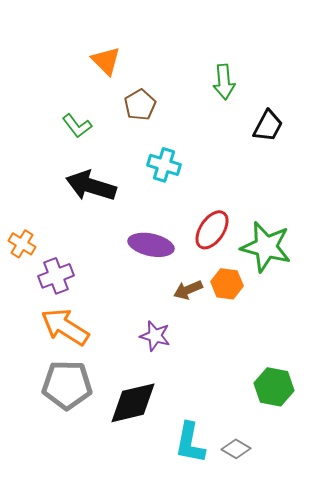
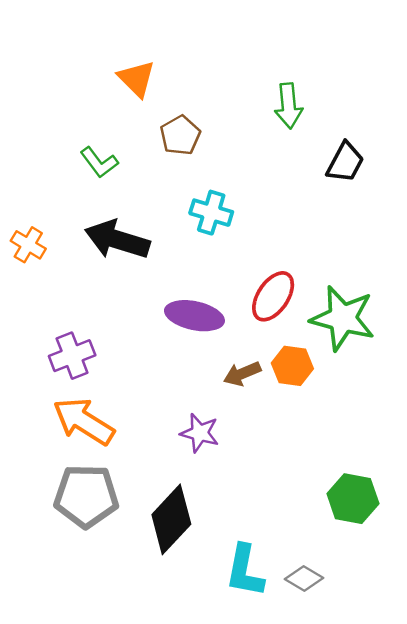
orange cross: (22, 244) -> (28, 245), moved
black diamond: (133, 403) -> (171, 519), turned -34

